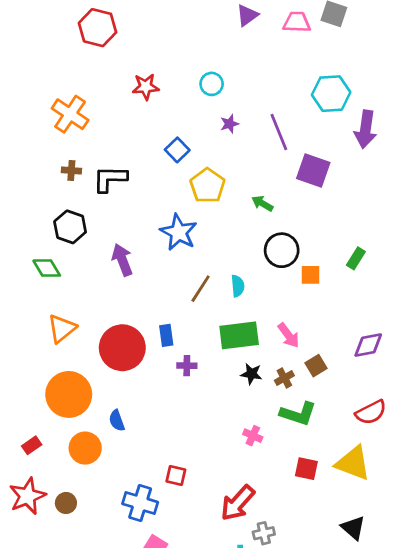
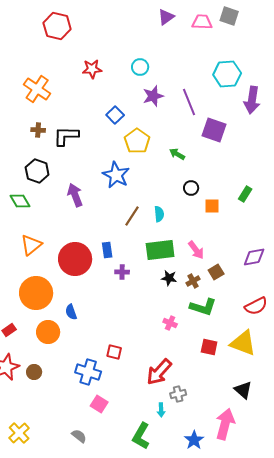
purple star: (229, 124) -> (153, 96), size x1.5
black circle: (282, 250) -> (191, 188), size x0.6

